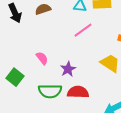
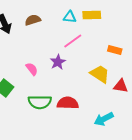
purple star: (68, 69) -> (58, 62), moved

